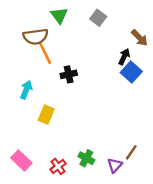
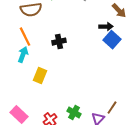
orange line: (45, 53) -> (25, 37), moved
black arrow: (124, 57) -> (106, 27), turned 64

